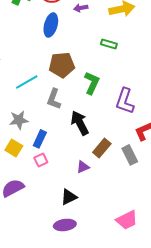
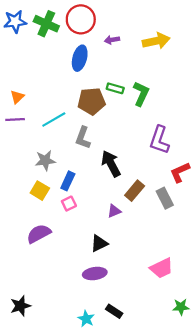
green rectangle: (109, 44) -> (115, 88), moved
green L-shape: (92, 83) -> (141, 94), moved

